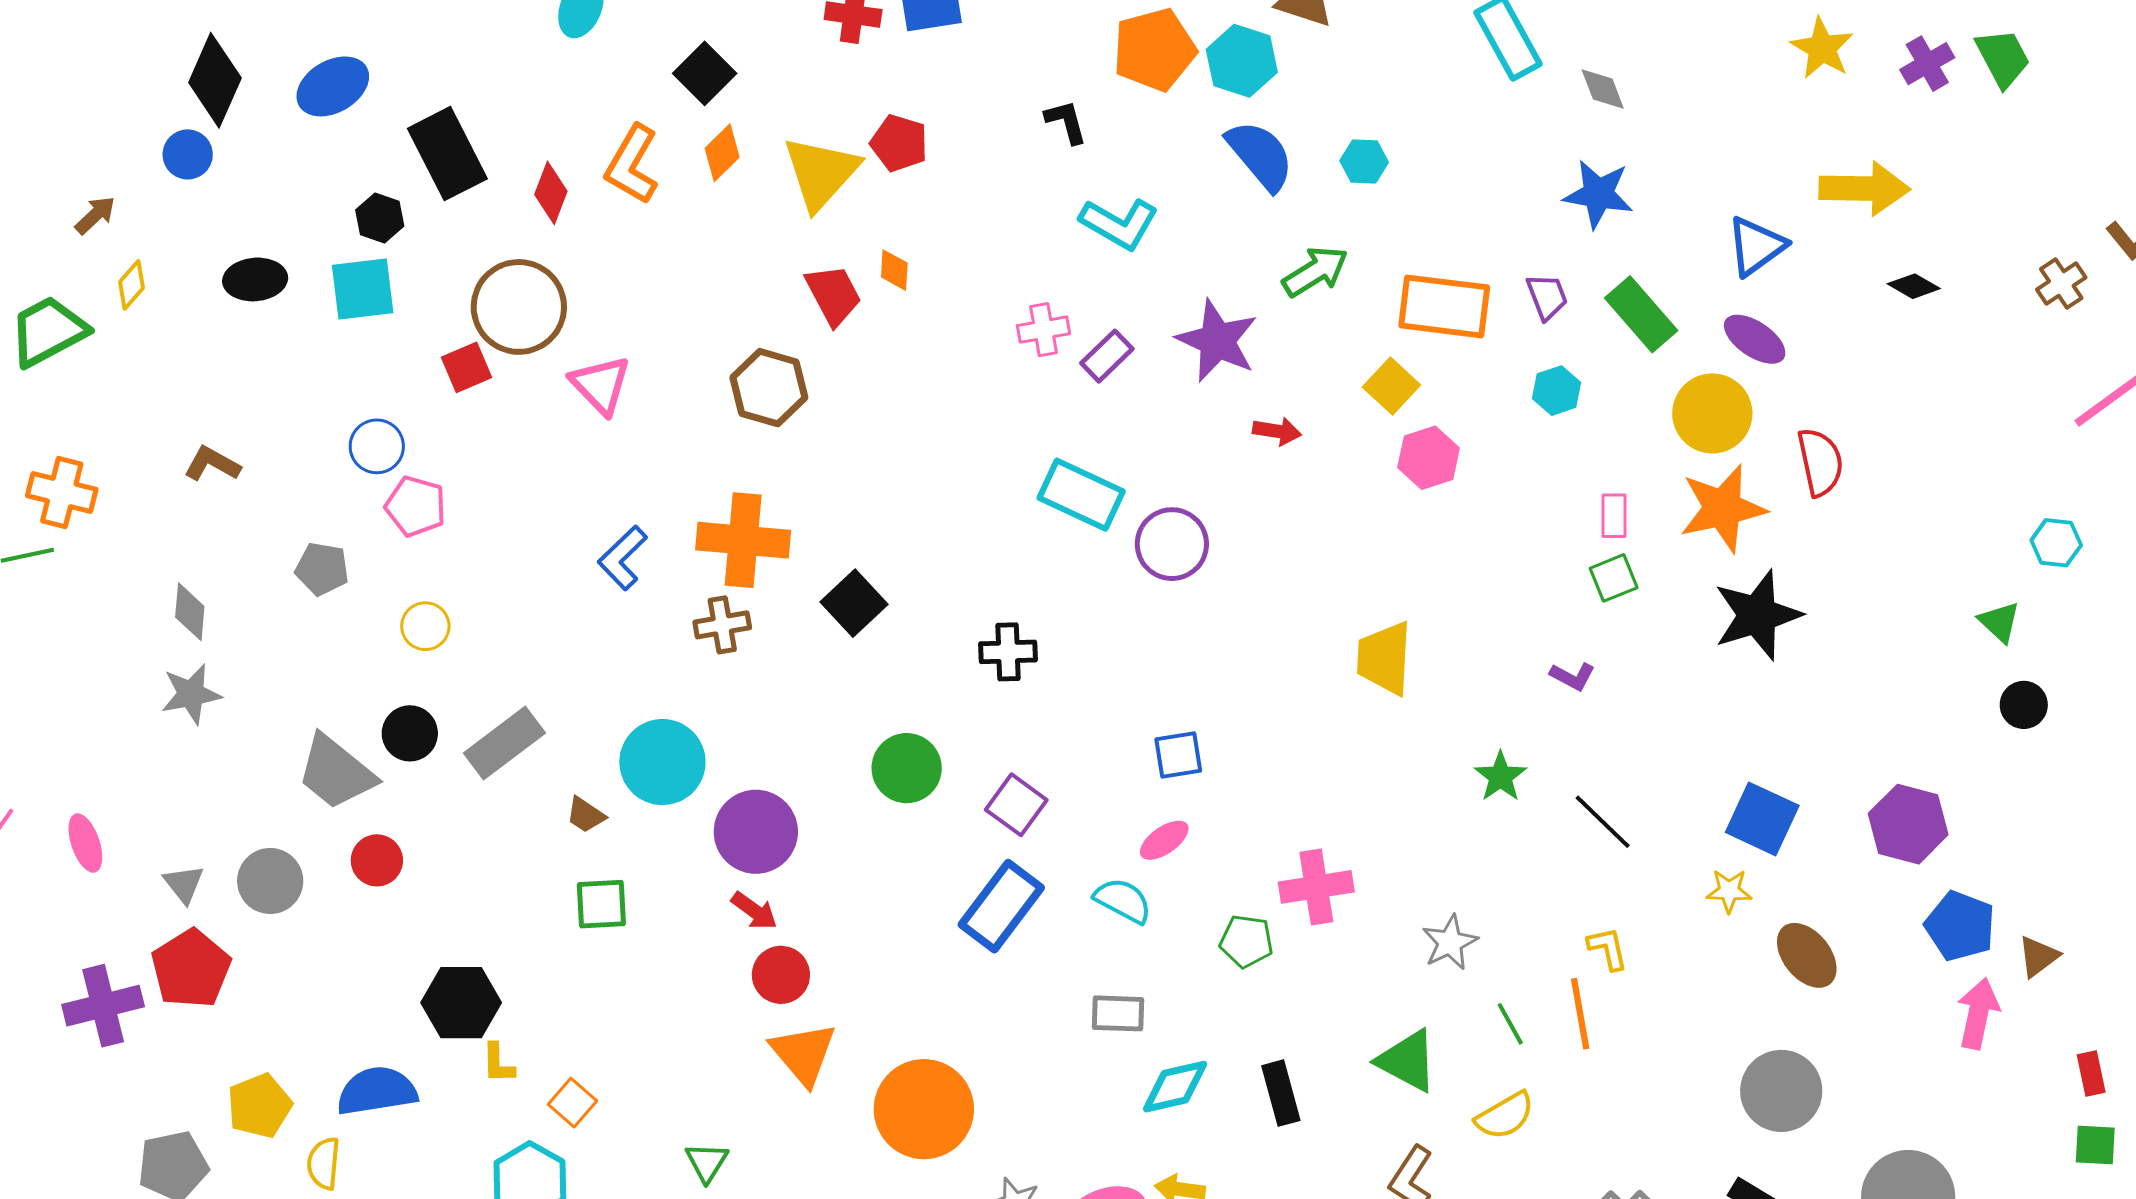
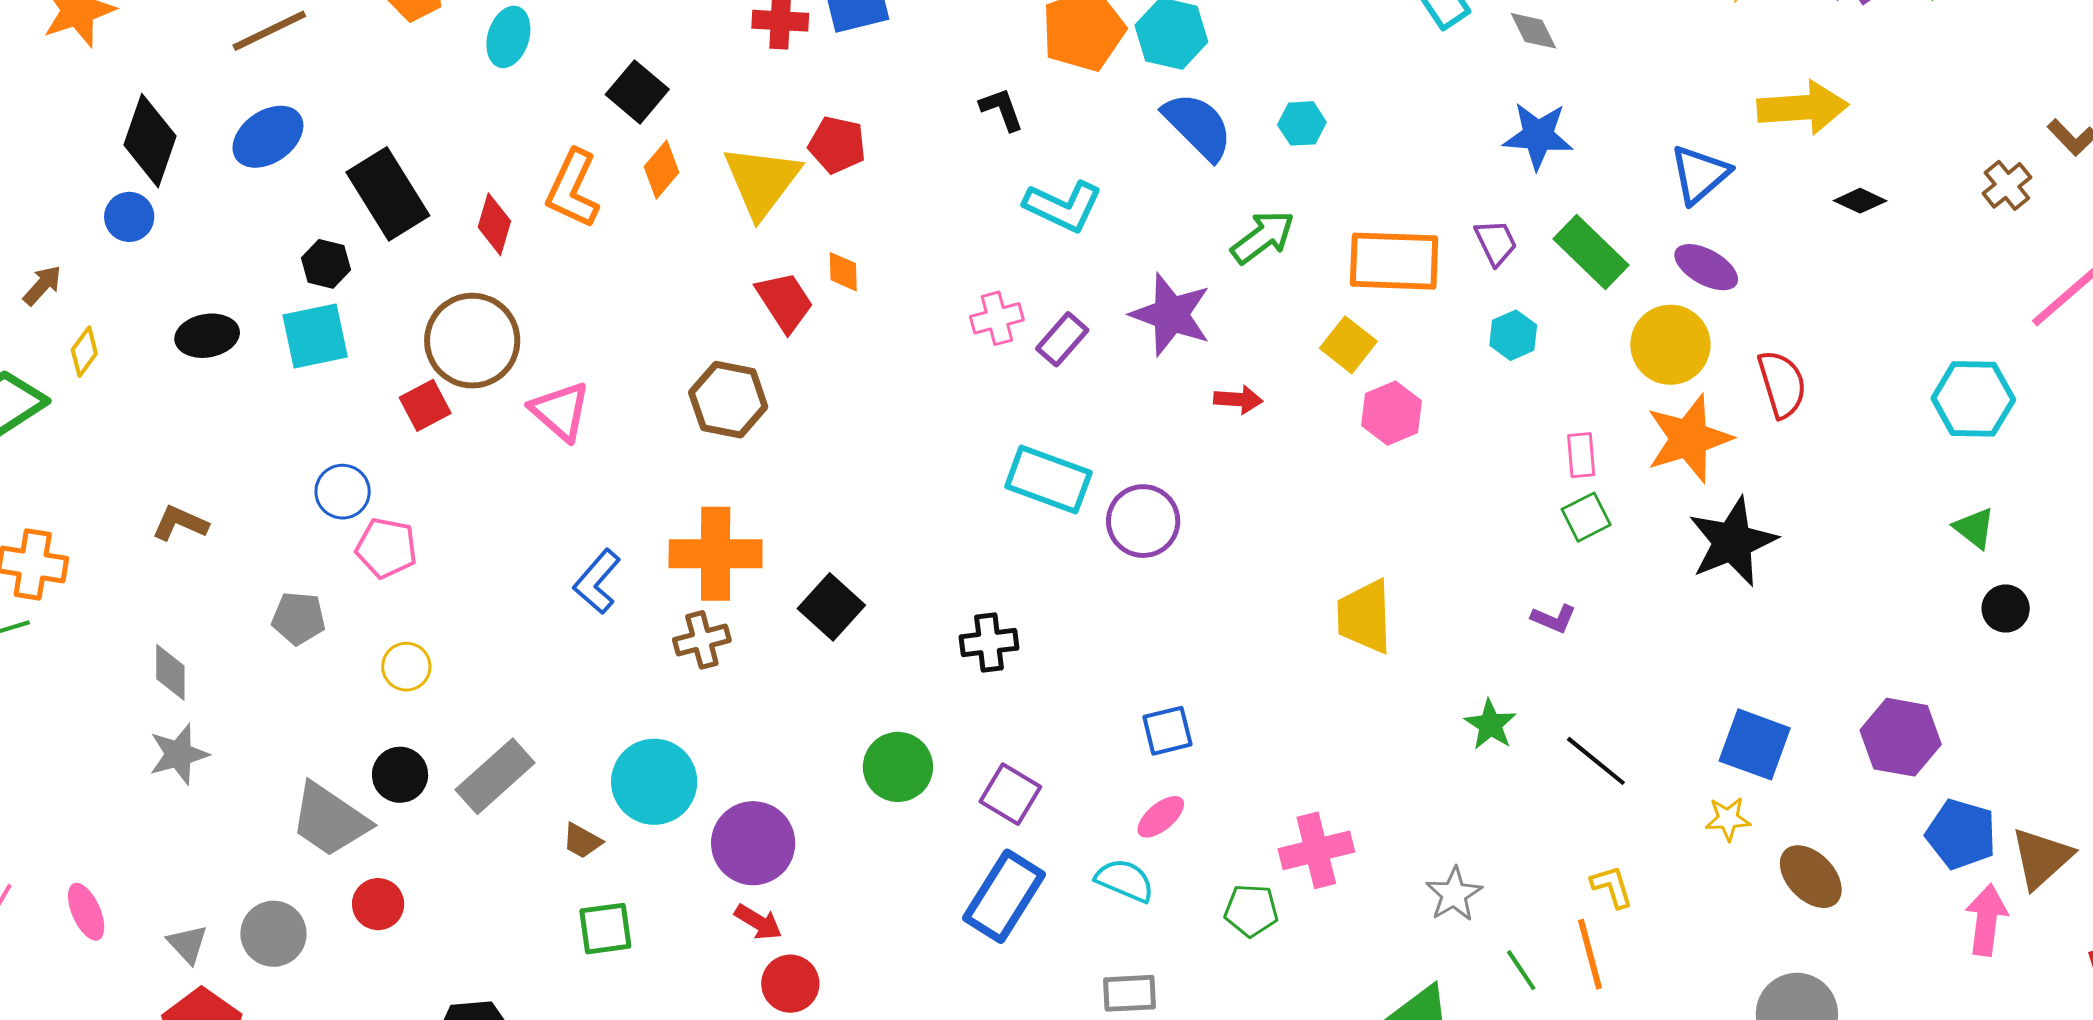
cyan hexagon: (2056, 543) -> (1973, 399), moved, size x1.6
brown triangle: (2038, 957) -> (2042, 858), size x1.5

